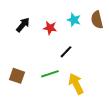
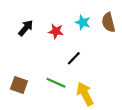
green line: (50, 74) -> (56, 83), turned 42

